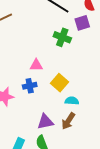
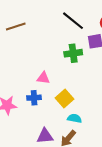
green cross: (62, 37) -> (73, 53), turned -36

